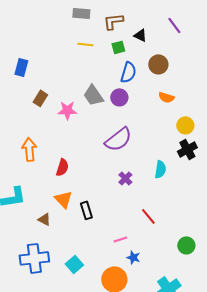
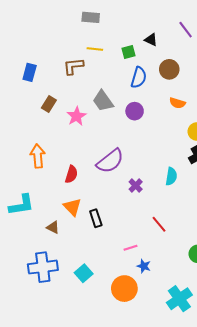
brown L-shape: (113, 21) -> (73, 66), moved
purple circle: (119, 97) -> (135, 111), moved
pink star: (67, 110) -> (76, 116), turned -30
purple semicircle: (118, 139) -> (110, 161), moved

